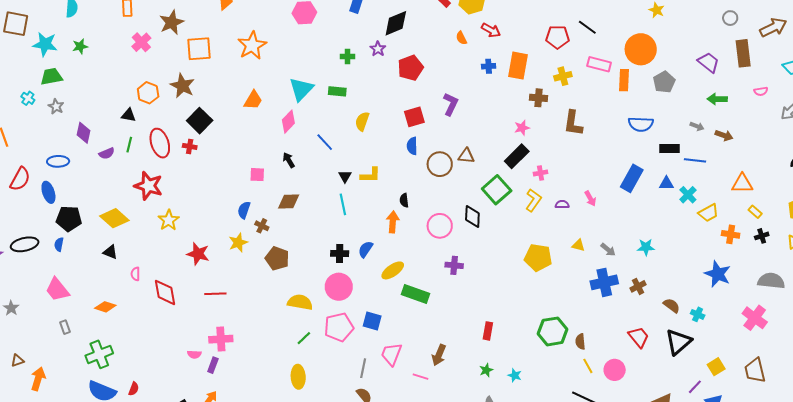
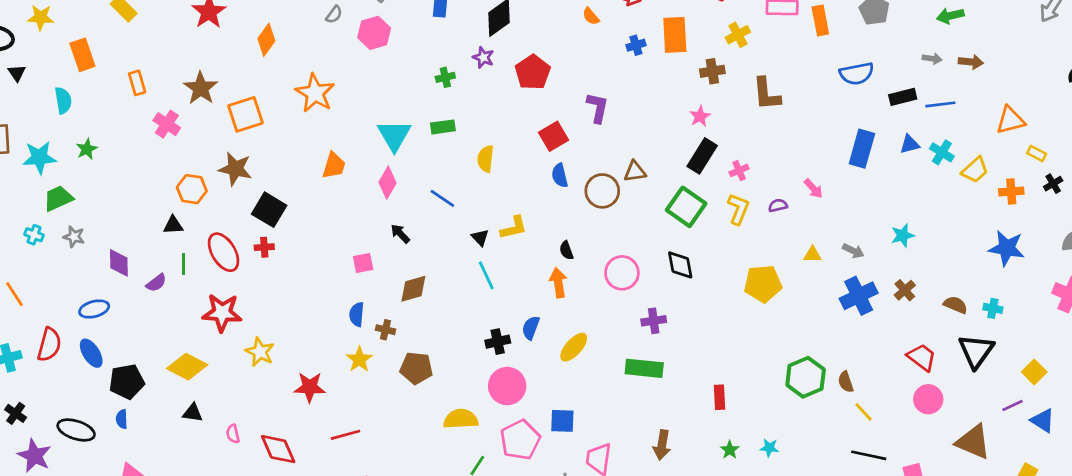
black diamond: (472, 216) -> (680, 265), moved
black ellipse: (25, 244) -> (76, 430), turned 44
green rectangle: (416, 294) -> (644, 368), moved
pink circle: (615, 370) -> (928, 399), moved
purple line: (695, 387) -> (1013, 405), turned 35

